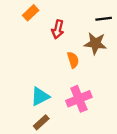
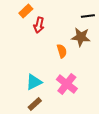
red arrow: (58, 29) -> (39, 25), moved
pink cross: (79, 99) -> (67, 84), turned -30

